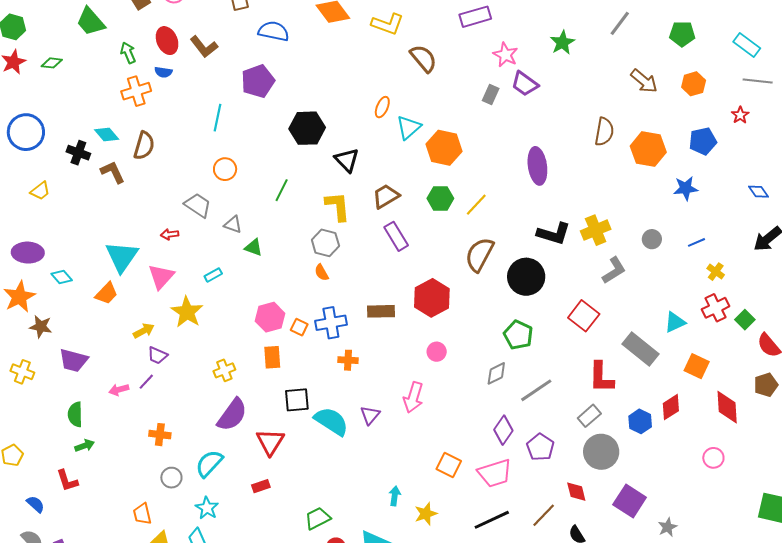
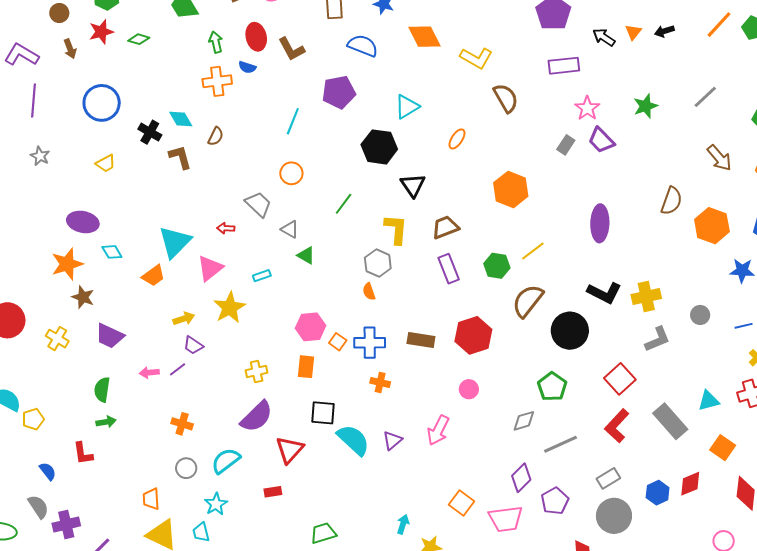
cyan triangle: (409, 127) -> (407, 107), moved
brown semicircle: (144, 146) -> (216, 136), size x0.7
green hexagon: (440, 198) -> (497, 266), moved
red L-shape: (601, 377) -> (617, 426), moved, turned 32

